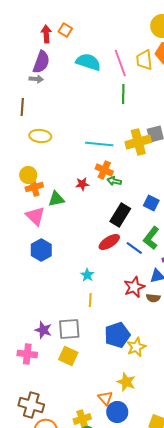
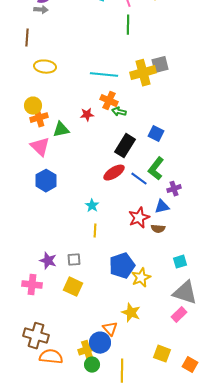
gray square: (69, 329) -> (74, 260), size x0.6
blue circle: (117, 412) -> (100, 343), moved

